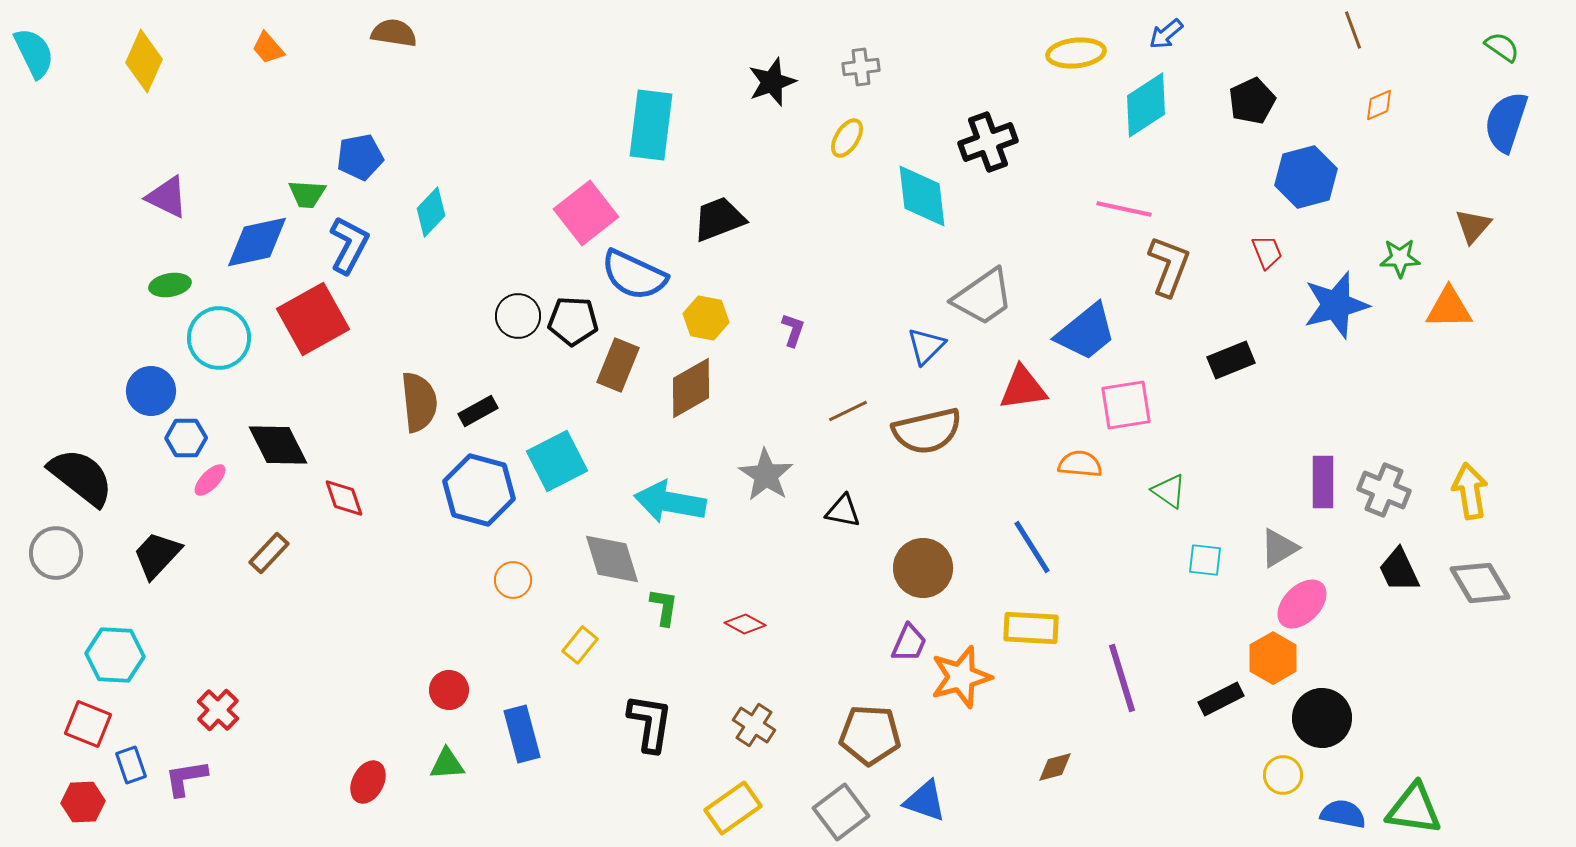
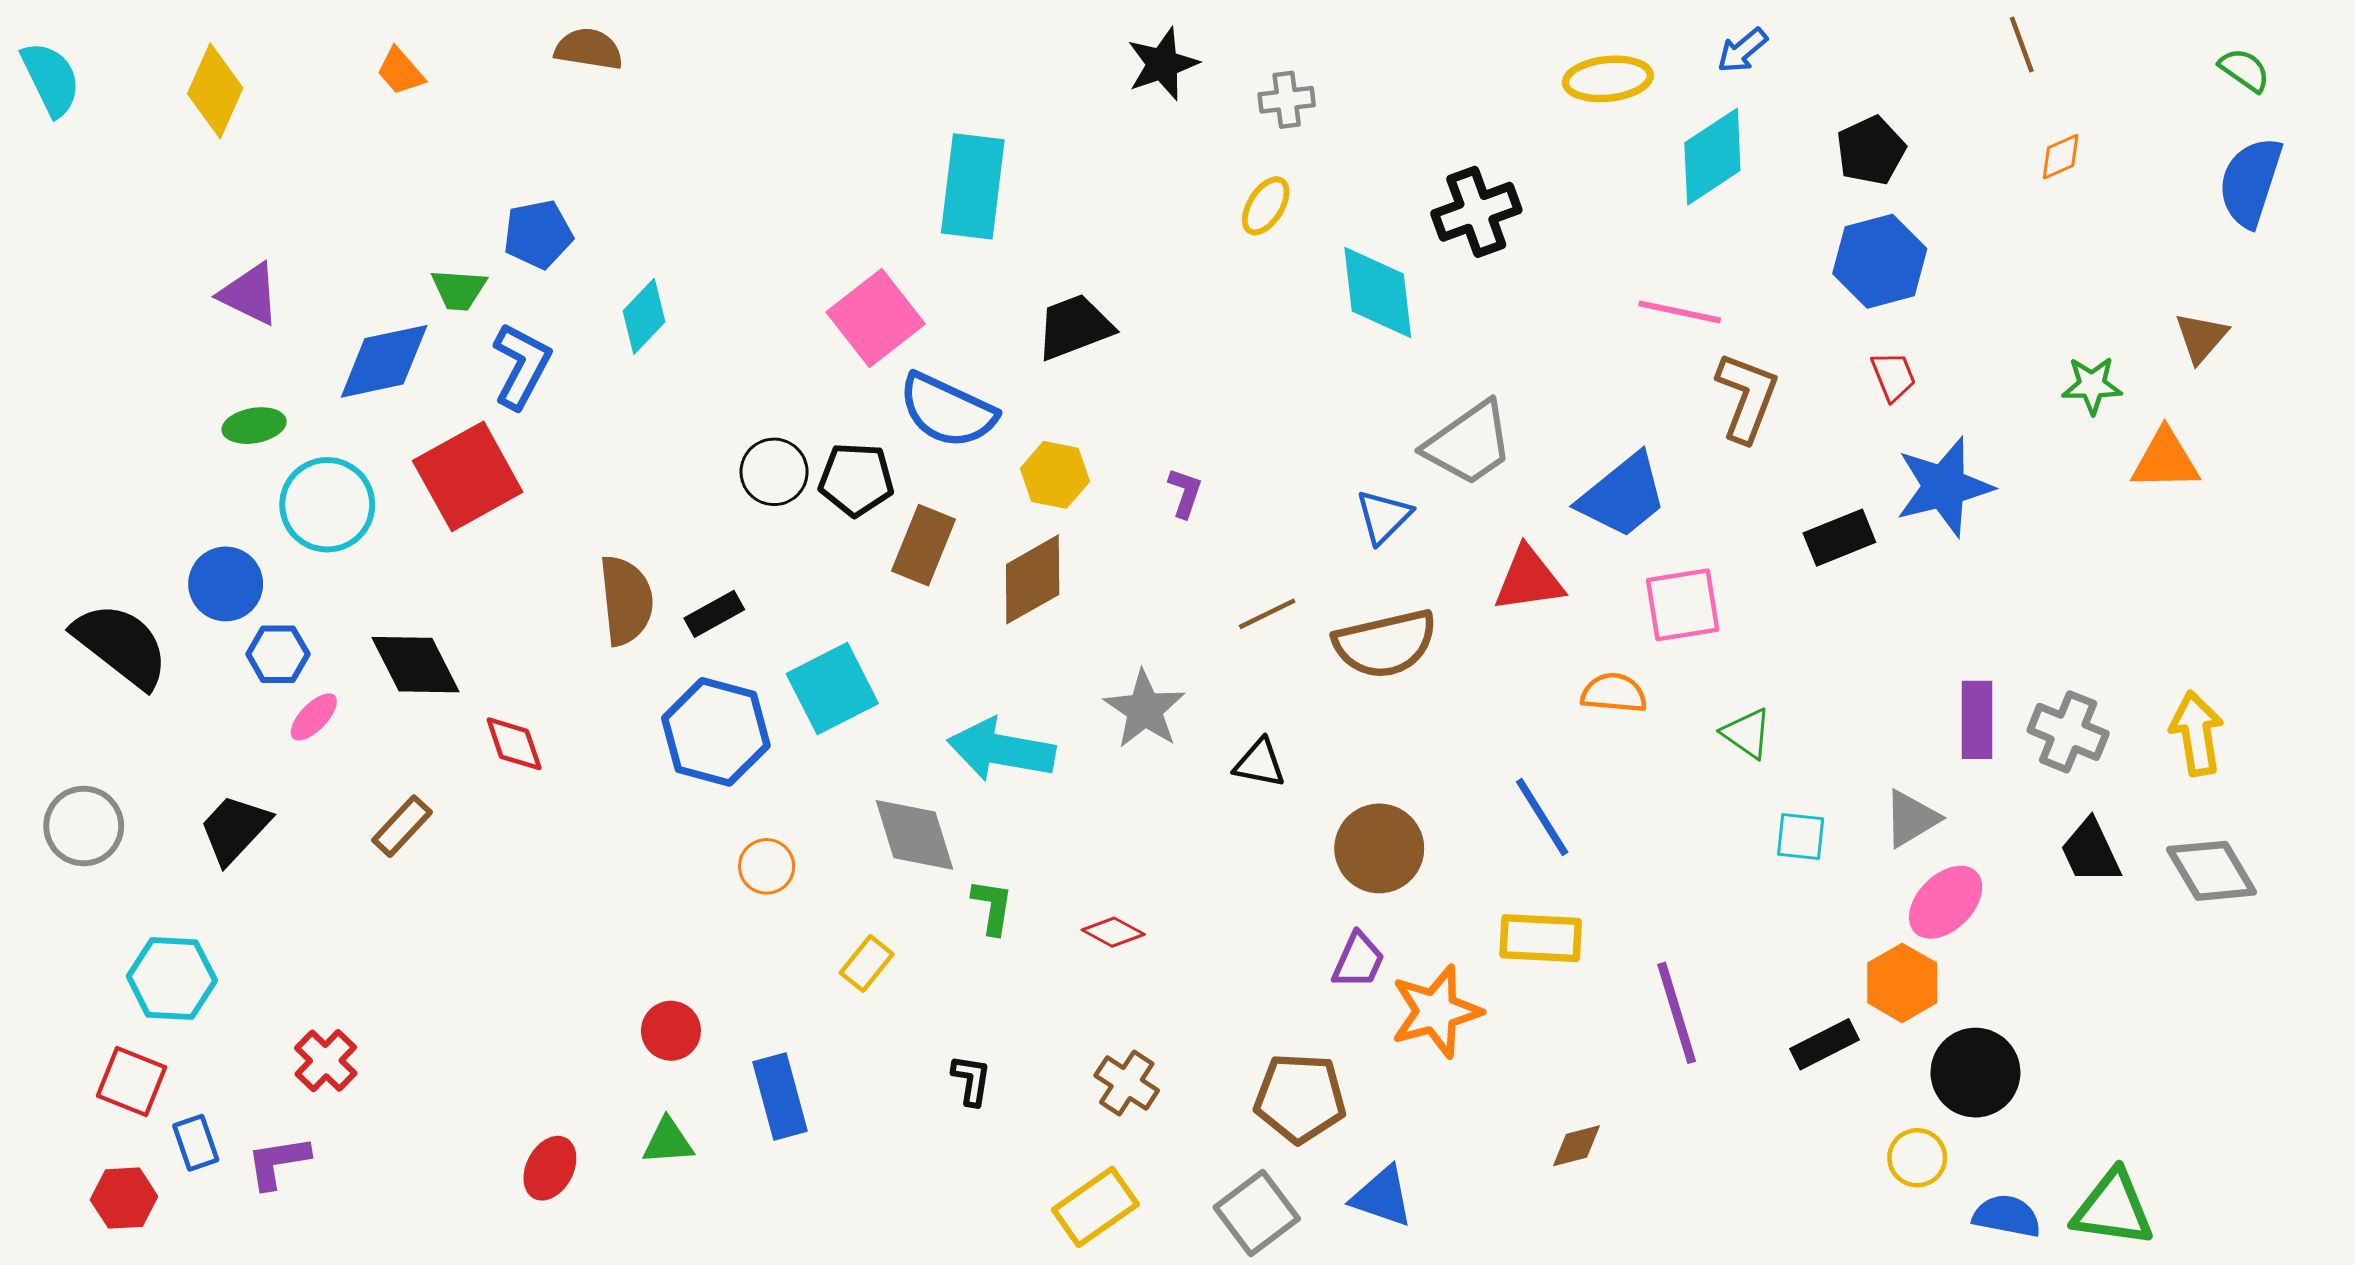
black star: (772, 82) -> (1163, 64), moved
blue hexagon: (1306, 177) -> (1880, 261), moved
blue star: (1336, 305) -> (1944, 487), moved
black semicircle: (81, 477) -> (121, 645), moved
black L-shape: (650, 723) -> (971, 1080), size x0.6

